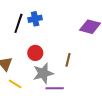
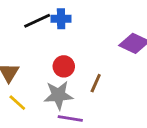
black line: (18, 23) -> (37, 21), turned 36
red circle: (35, 53) -> (64, 66), moved

